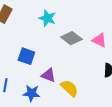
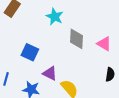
gray diamond: (71, 38) -> (76, 39), turned 50

